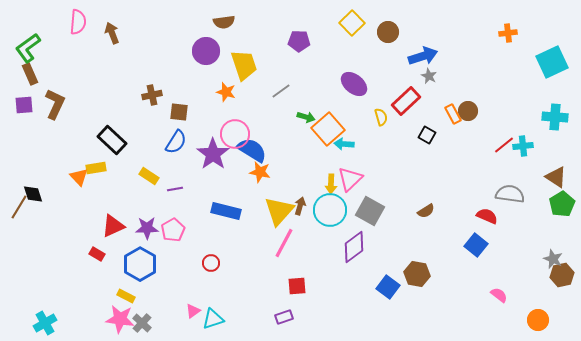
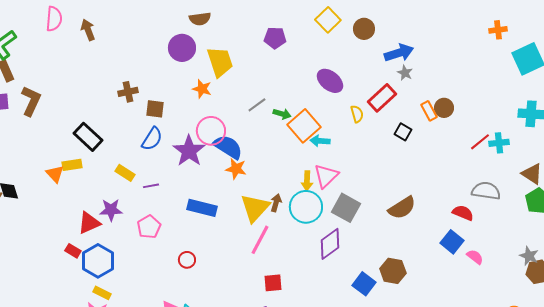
orange cross: (508, 33) -> (498, 30), moved
gray line: (281, 91) -> (257, 105), moved
brown semicircle: (426, 211) -> (402, 208), size x1.6
purple star: (147, 228) -> (111, 210), moved
blue hexagon: (140, 264) -> (98, 261), moved
pink semicircle: (499, 295) -> (475, 257), moved

